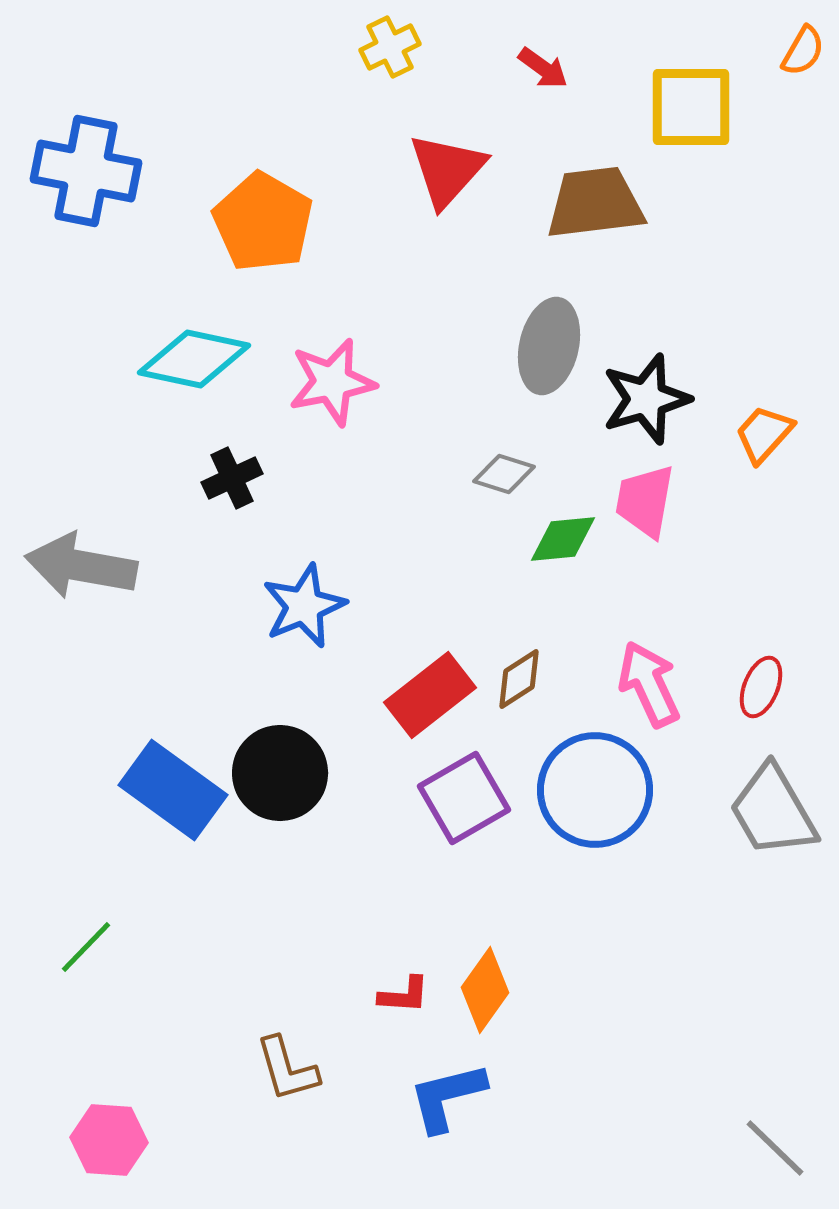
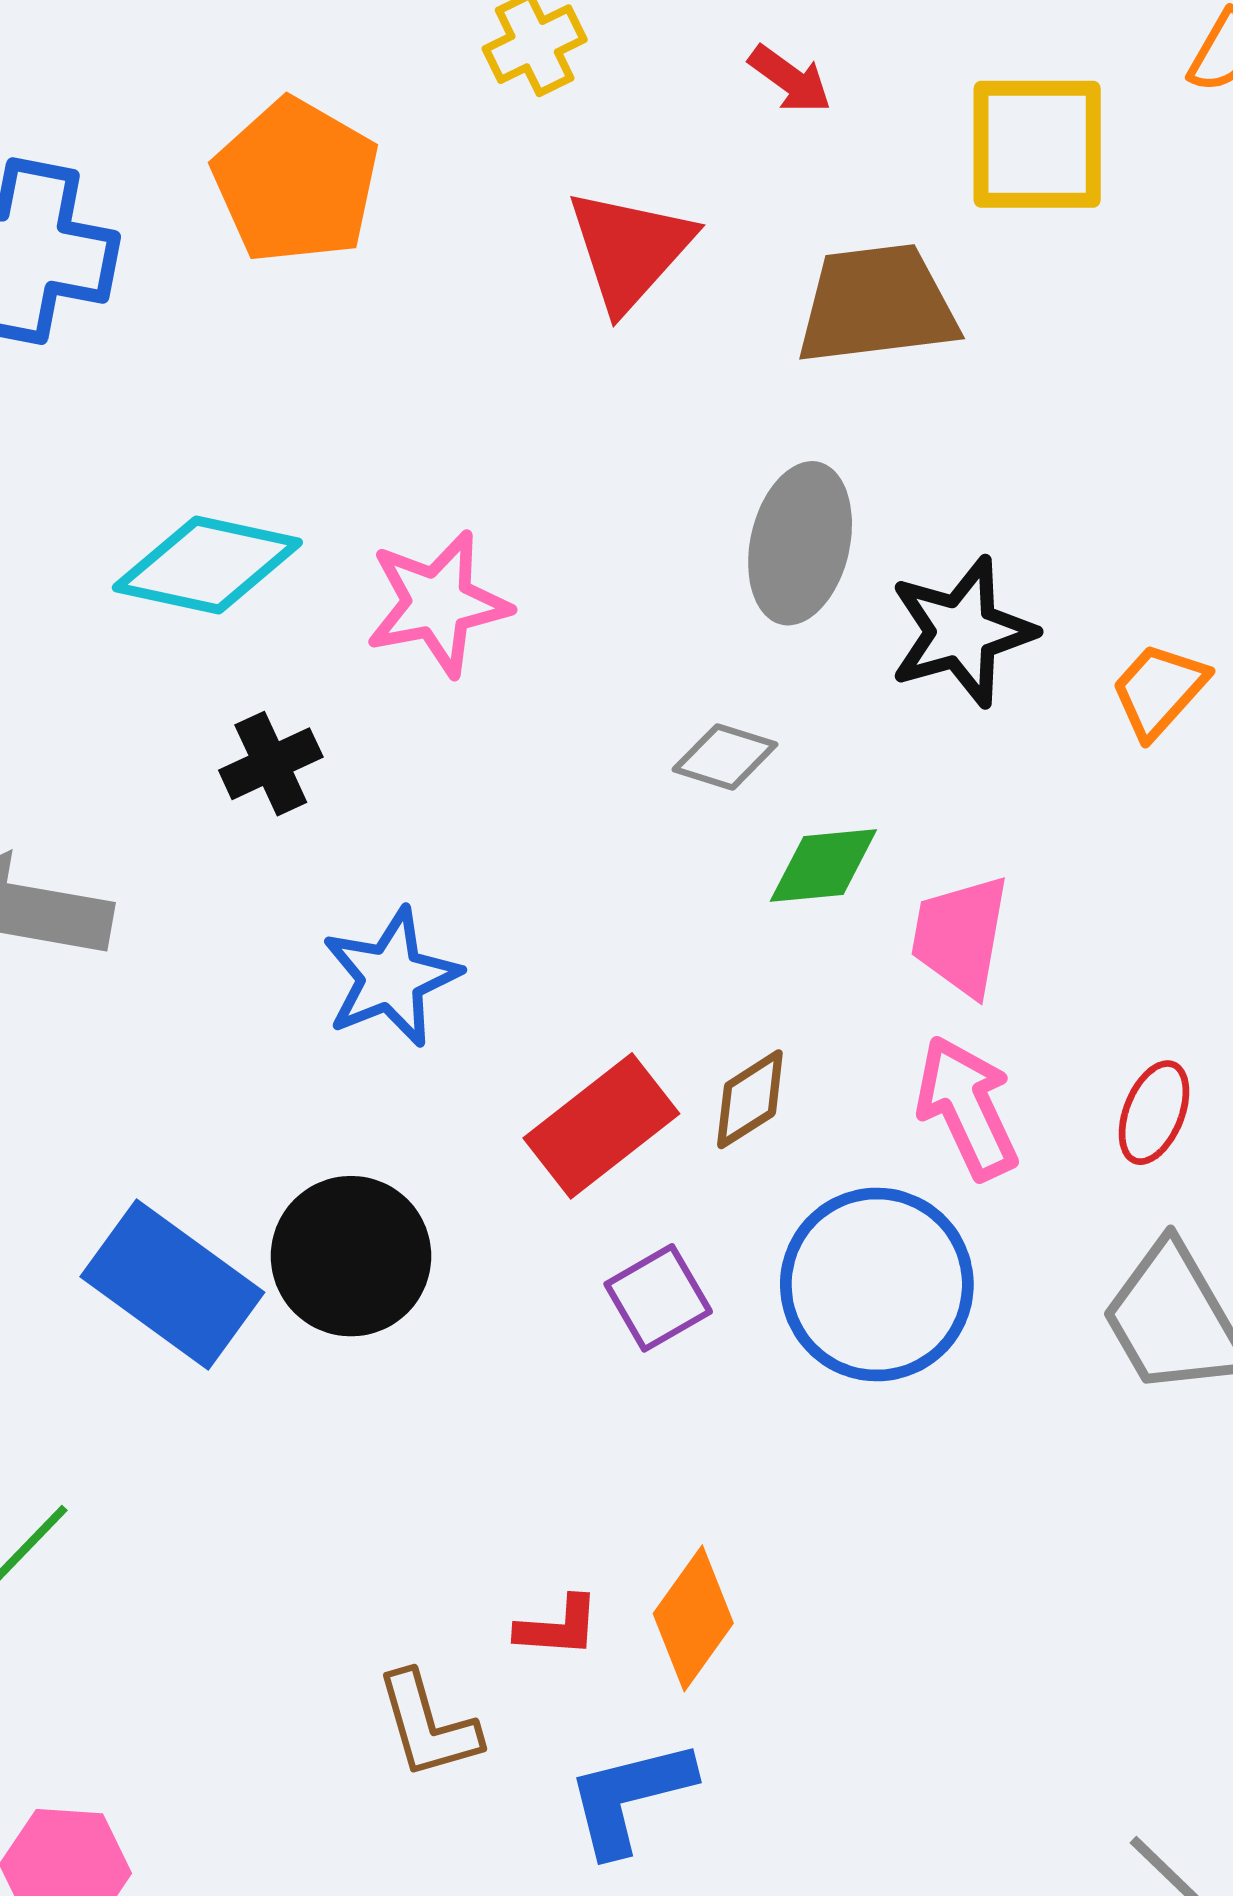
orange pentagon: (263, 222) -> (296, 181), moved
pink trapezoid: (645, 501) -> (960, 936), moved
purple square: (464, 798) -> (658, 1298), size x0.7
brown L-shape: (287, 1069) -> (428, 1725), moved

